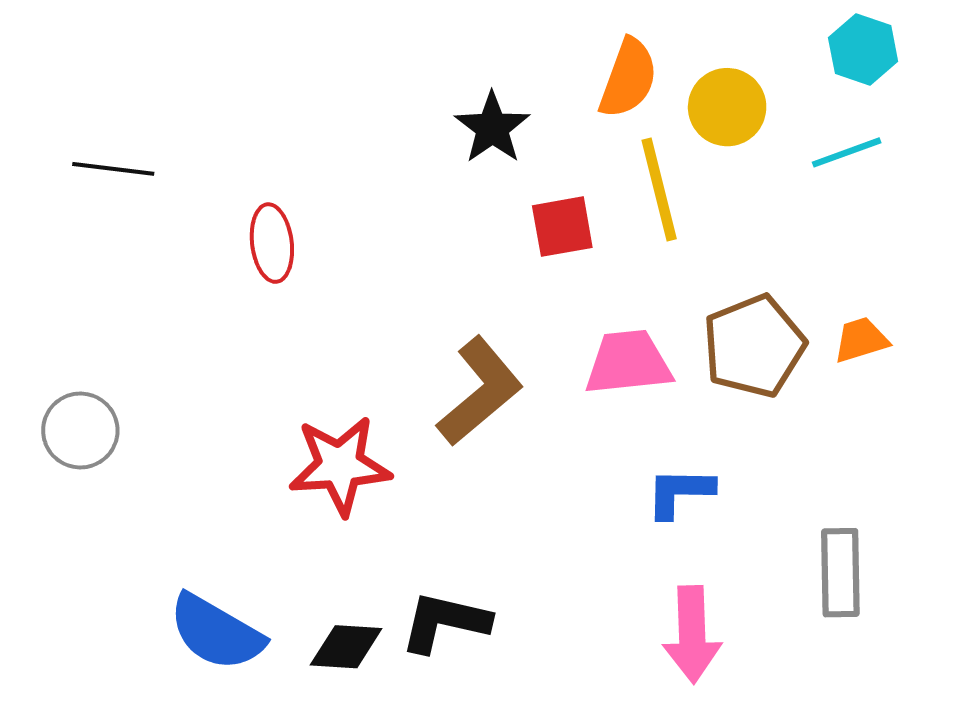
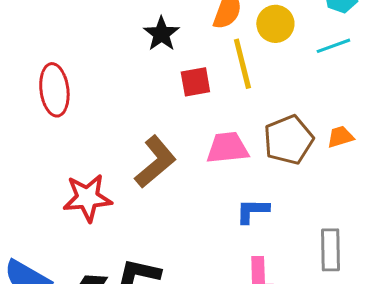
red ellipse: (272, 243) -> (54, 90), size x1.4

